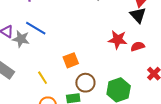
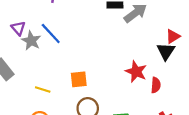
red semicircle: (138, 46) -> (156, 85), turned 96
yellow line: (43, 78) -> (43, 90), turned -56

